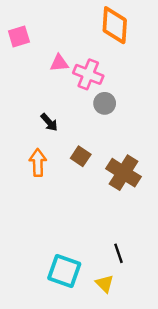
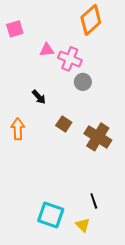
orange diamond: (115, 25) -> (91, 20), turned 44
orange arrow: (38, 163) -> (18, 129), moved

